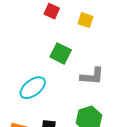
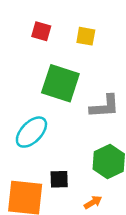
green square: (61, 53) -> (60, 83), size x1.4

